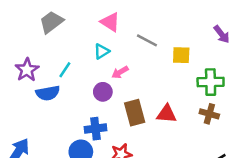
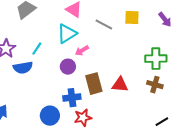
cyan triangle: (102, 51) -> (67, 34), size x1.5
yellow square: (181, 55) -> (132, 18), moved
blue cross: (96, 129) -> (72, 98), moved

